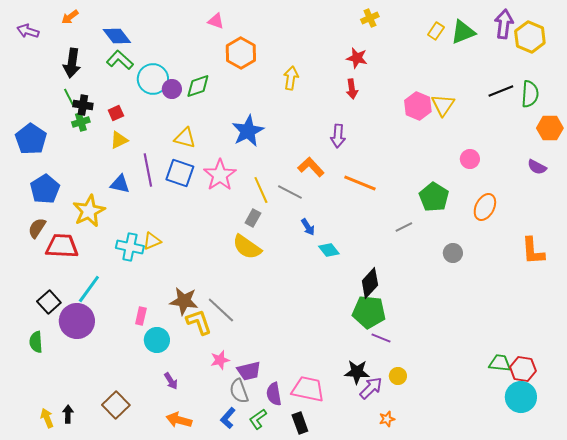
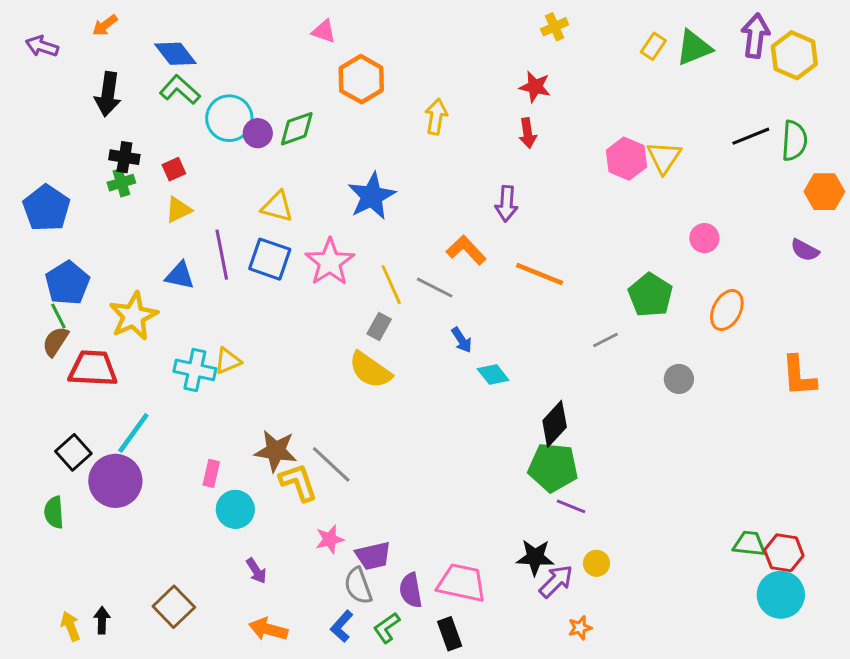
green line: (69, 97) -> (58, 316), moved

